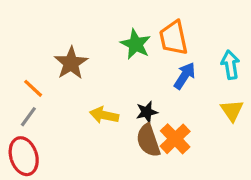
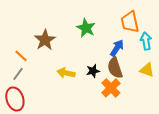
orange trapezoid: (174, 38) -> (130, 22), moved
yellow triangle: (232, 110) -> (147, 70), turned -35
brown semicircle: (148, 140) -> (115, 68), moved

